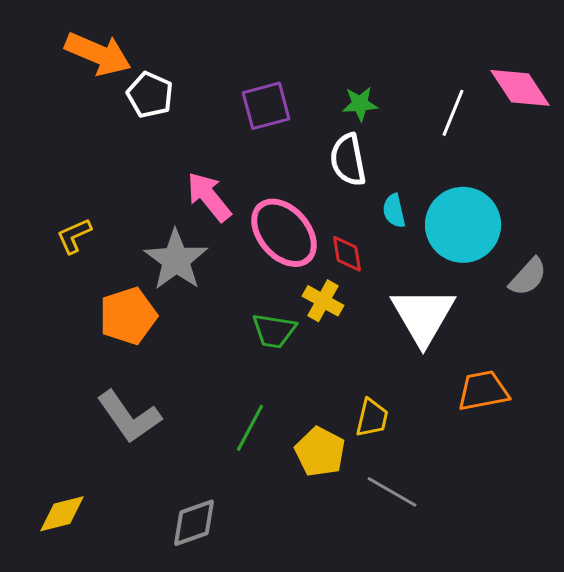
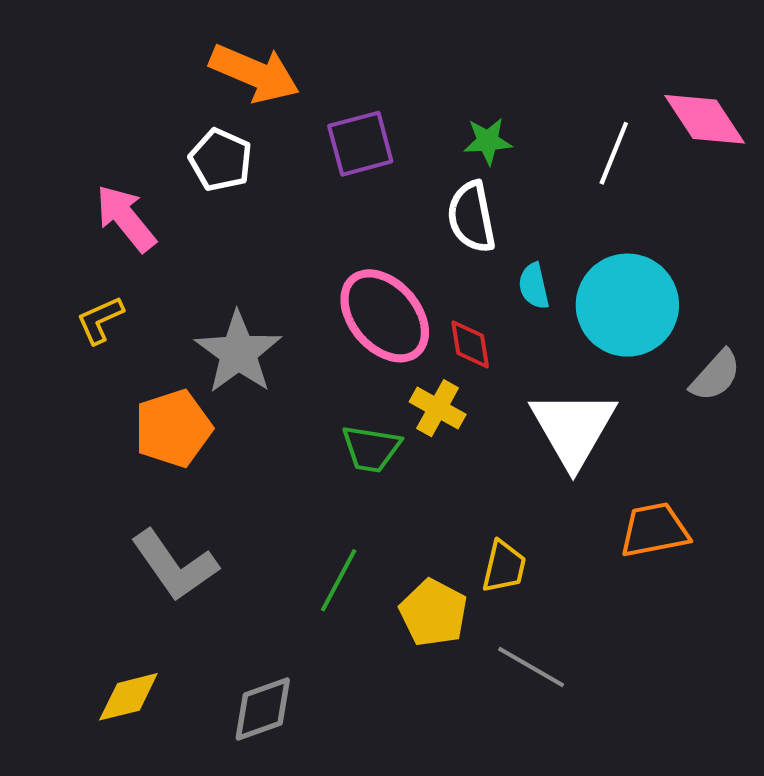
orange arrow: (98, 54) -> (255, 73), moved
white pentagon: (150, 95) -> (221, 160), moved
pink arrow: (209, 197) -> (126, 218), moved
yellow diamond: (62, 514) -> (128, 697), moved

